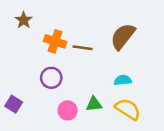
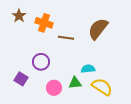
orange cross: (55, 41) -> (44, 23), moved
cyan semicircle: (123, 80) -> (88, 69), moved
purple square: (14, 104) -> (21, 79), moved

